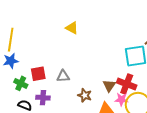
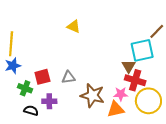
brown triangle: (109, 86) -> (129, 66), moved
brown star: (85, 95) -> (92, 95), size x1.6
pink star: (121, 99) -> (121, 94), moved

